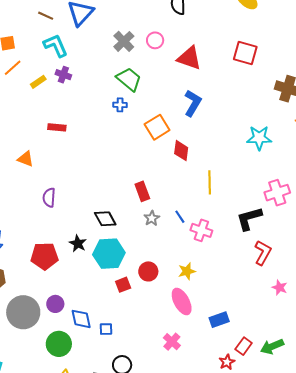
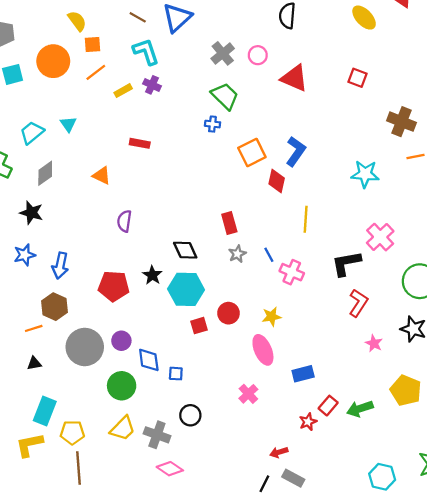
red square: (245, 53) -> (358, 78), size x0.7
blue L-shape: (193, 103) -> (296, 151), moved
pink cross: (277, 193) -> (380, 237), turned -30

